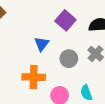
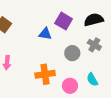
blue triangle: (42, 44) -> (45, 34), moved, turned -48

